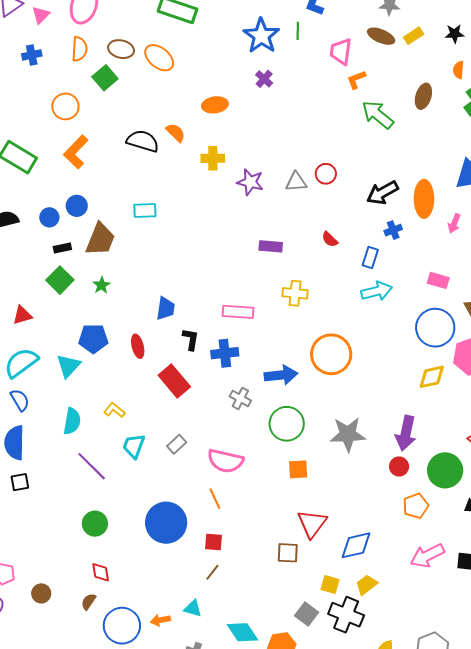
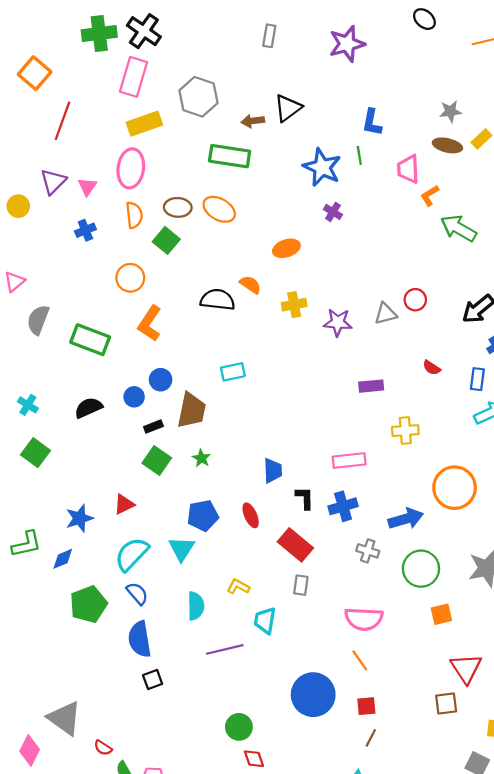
gray rectangle: (177, 444) -> (301, 585), moved, turned -30
purple line: (92, 466) -> (225, 649), turned -48
green circle: (95, 524) -> (239, 727), moved

